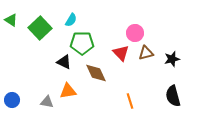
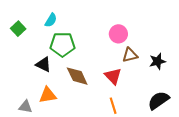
green square: (40, 28) -> (18, 29), size x0.6
red triangle: (121, 53) -> (113, 76), moved
black semicircle: (173, 96) -> (159, 100), turned 70

